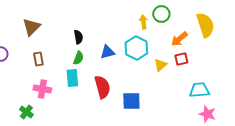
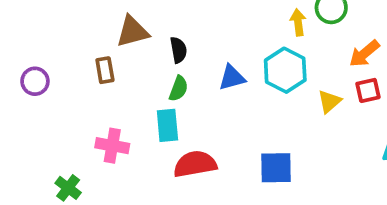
brown triangle: (31, 27) -> (132, 32), moved, turned 30
brown rectangle: (38, 59) -> (105, 70), moved
red semicircle: (102, 87) -> (195, 164), moved, turned -85
green cross: (26, 112) -> (68, 188), moved

